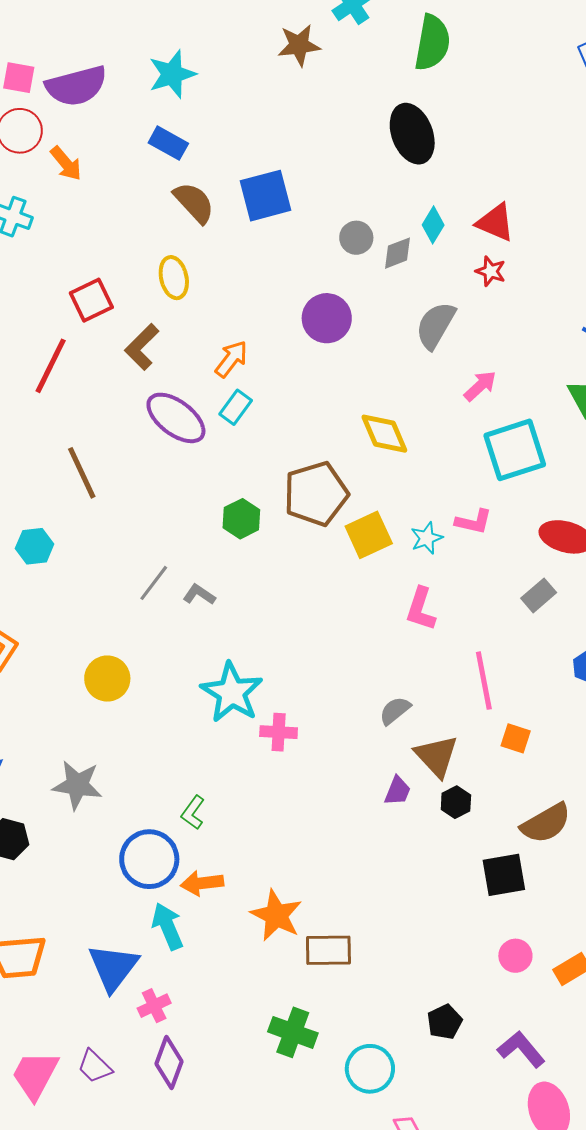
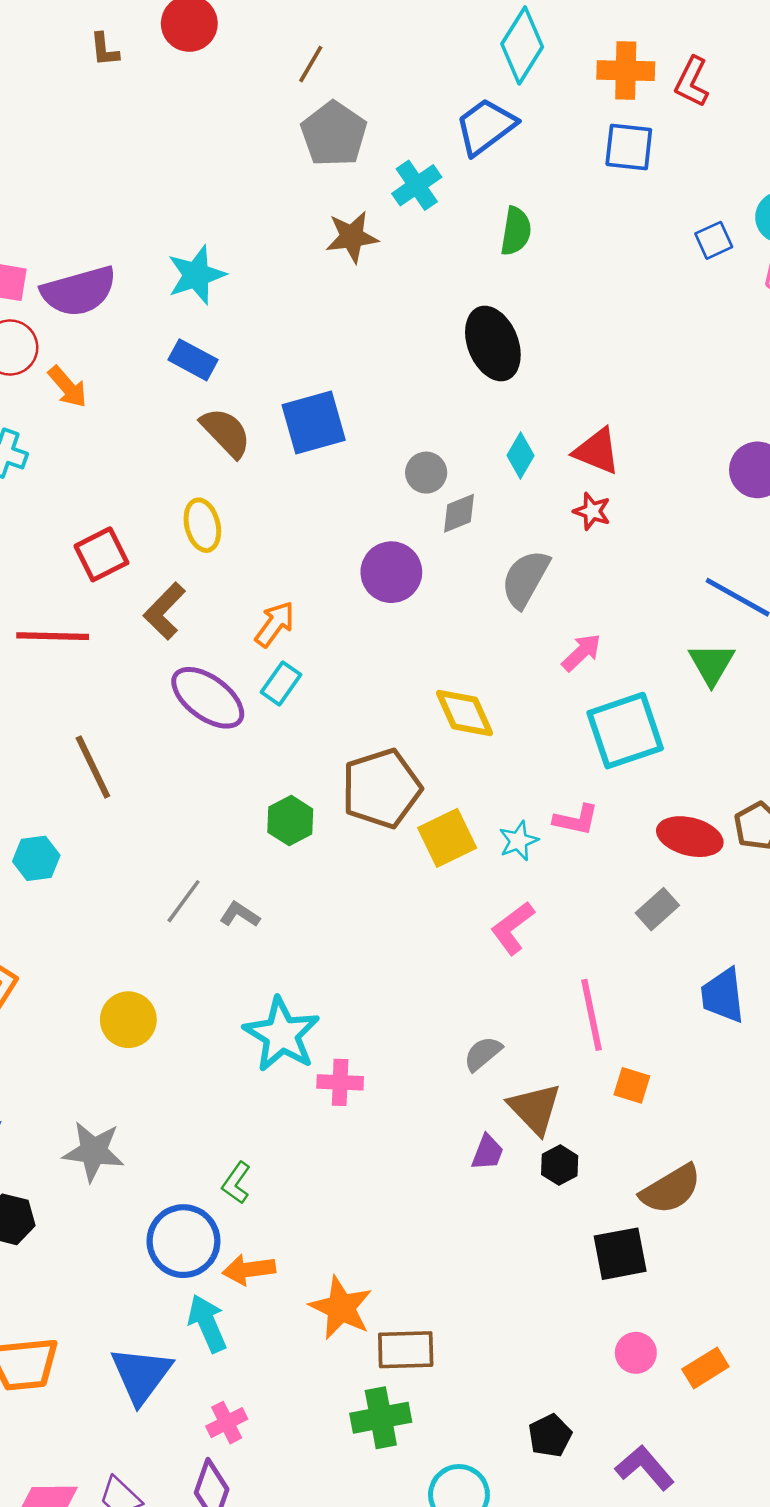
green semicircle: (432, 43) -> (516, 231), size x0.7
gray diamond: (397, 253) -> (459, 513), moved
red line: (51, 366) -> (53, 636), turned 66
pink L-shape: (421, 609) -> (513, 928), turned 36
pink cross: (154, 1006) -> (227, 1423), moved
green cross: (293, 1032) -> (381, 1418), moved, turned -30

